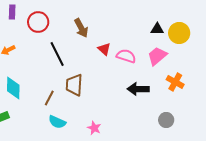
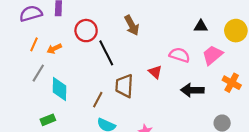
red circle: (38, 22) -> (86, 31), moved
black triangle: (157, 29) -> (201, 26), moved
red triangle: (104, 49) -> (155, 72), moved

